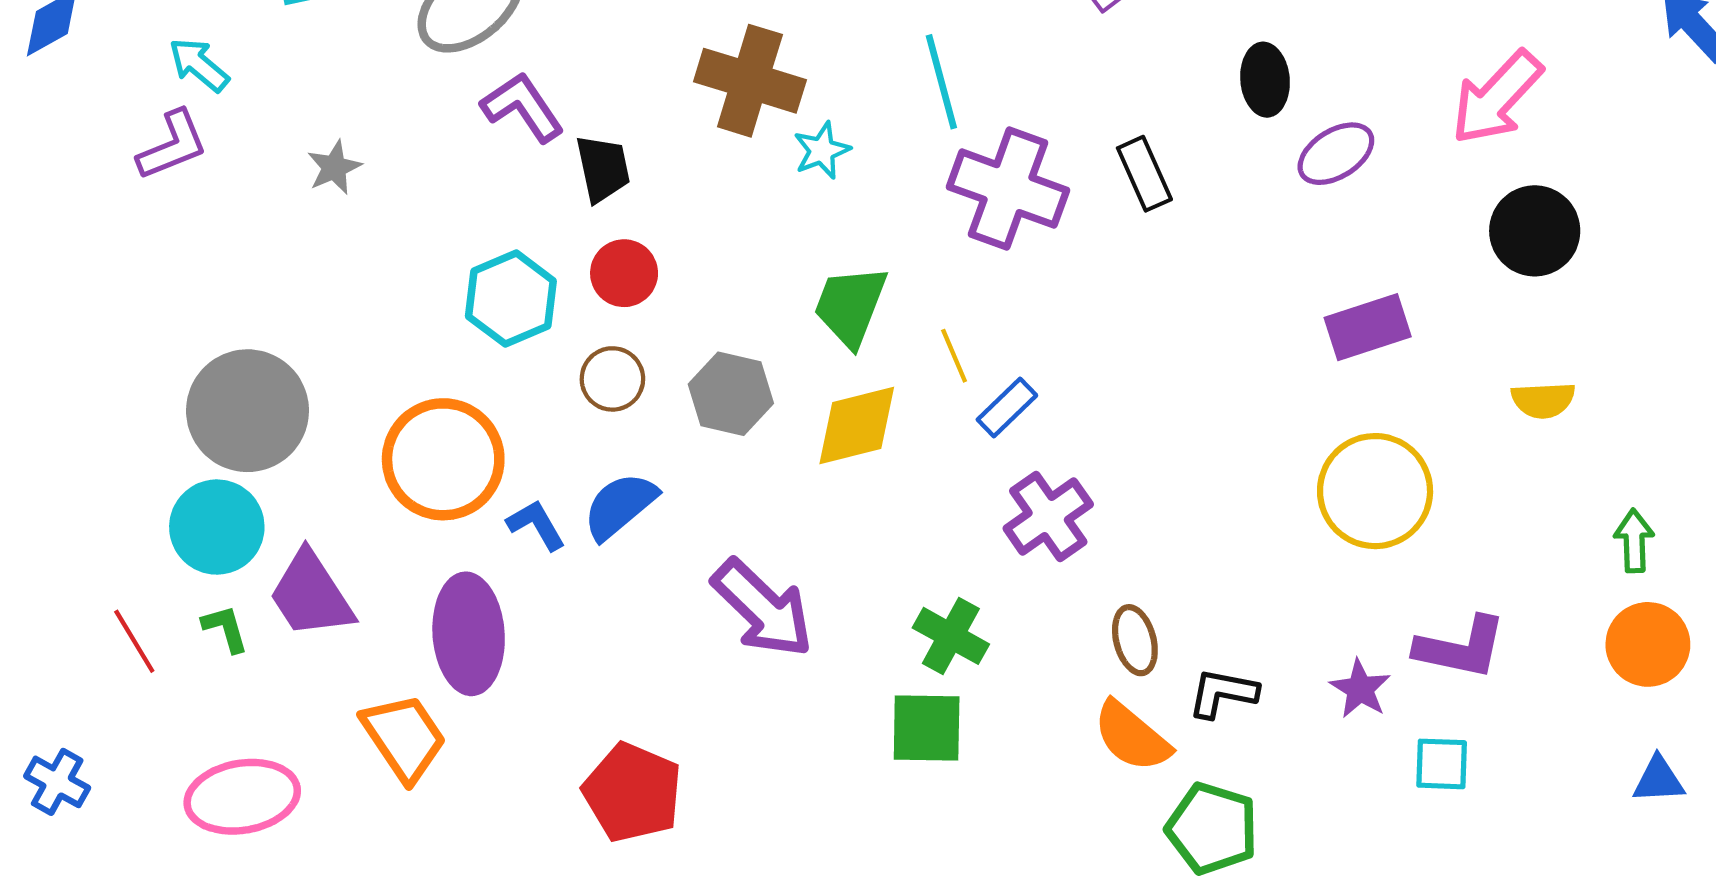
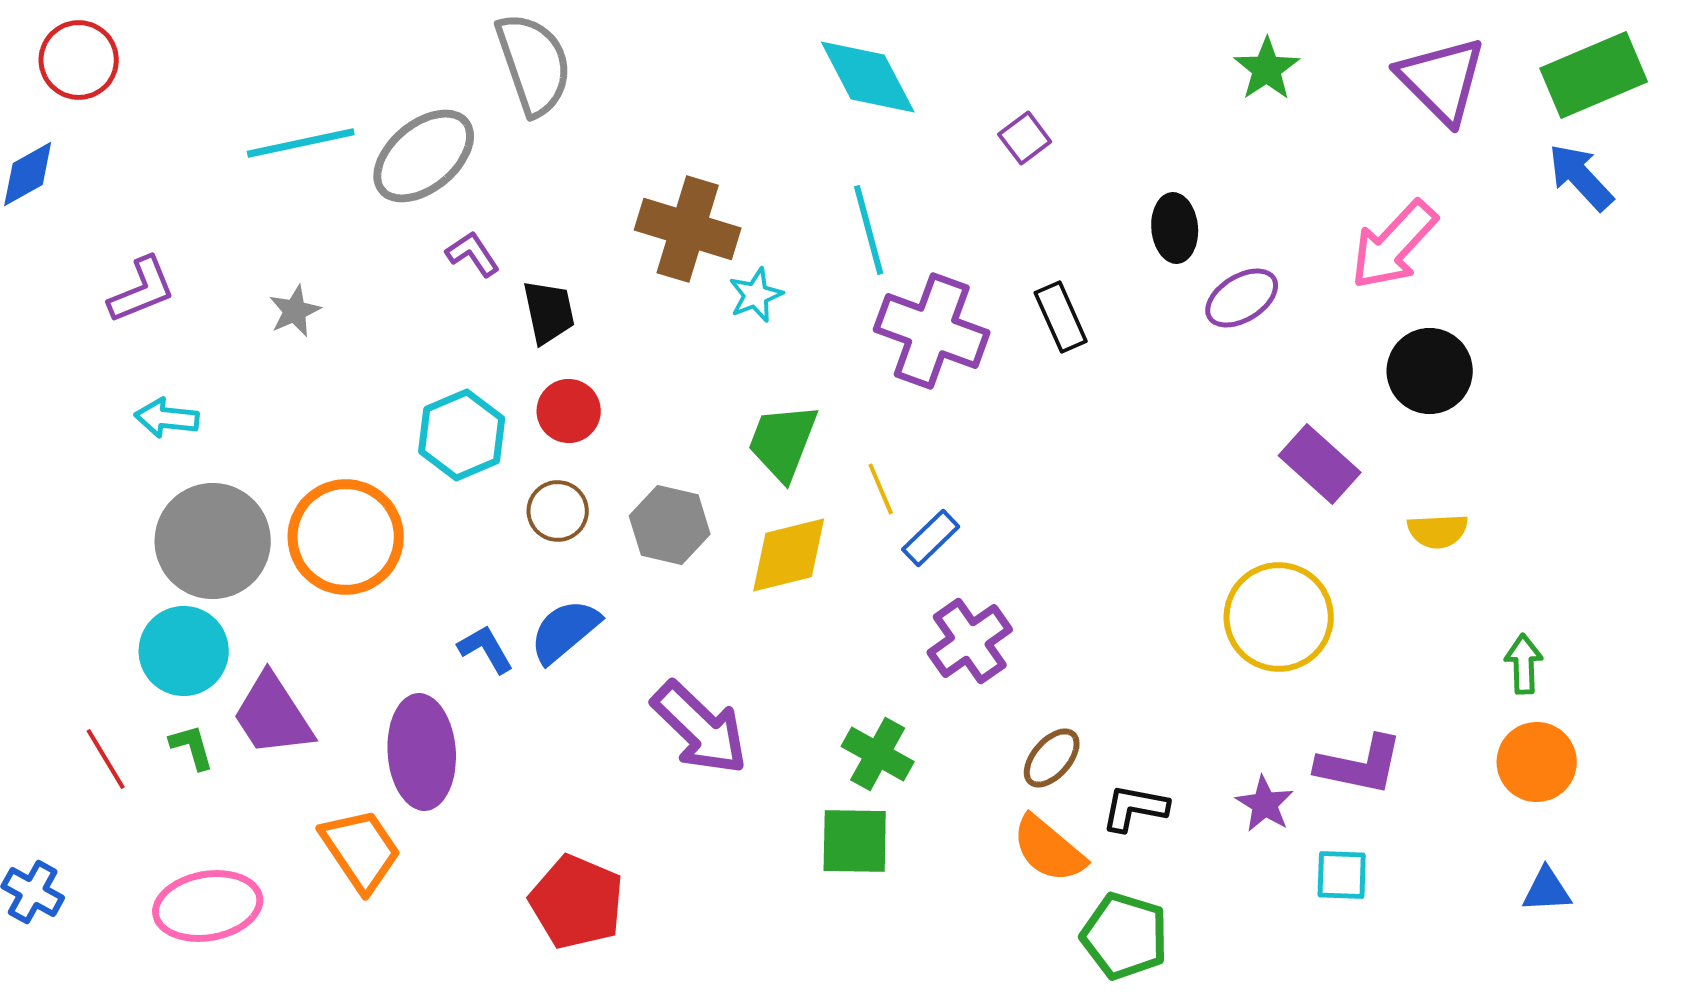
cyan arrow: (199, 65) -> (167, 418), moved, turned -34
purple L-shape: (523, 107) -> (473, 254), size x0.7
purple rectangle: (1368, 327) -> (1320, 464), moved, turned 60
orange circle: (443, 459) -> (346, 537), moved
brown ellipse: (1135, 640) -> (1052, 758), turned 56

